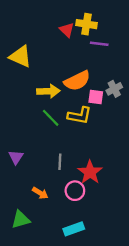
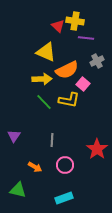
yellow triangle: (21, 56) -> (46, 52), moved
gray cross: (114, 89) -> (97, 61), moved
pink square: (96, 97) -> (83, 84), turned 32
red star: (90, 172) -> (97, 149), moved
green triangle: (21, 220) -> (18, 190), turned 30

